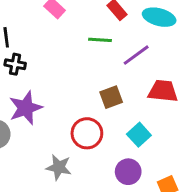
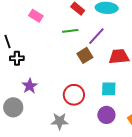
brown square: (111, 97) -> (85, 55), moved
purple star: (26, 108) -> (30, 86), size x0.7
cyan square: (139, 135) -> (109, 89), turned -35

